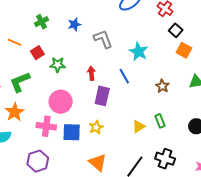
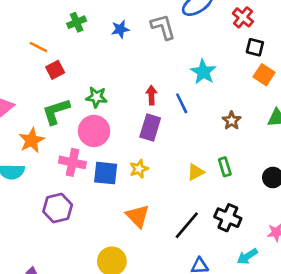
black square: (176, 30) -> (255, 47), turned -32
gray L-shape: (103, 39) -> (163, 27), moved
red square: (37, 53) -> (55, 70), moved
green star: (58, 65) -> (96, 97), moved
red arrow: (91, 73) -> (151, 95), moved
green L-shape: (20, 82) -> (56, 111), moved

